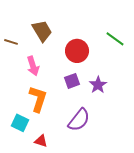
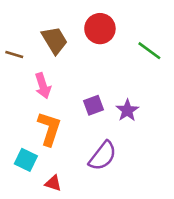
red circle: (77, 51) -> (100, 29), moved

